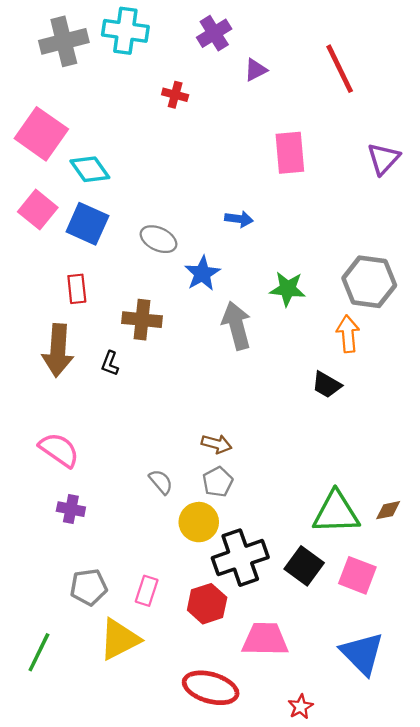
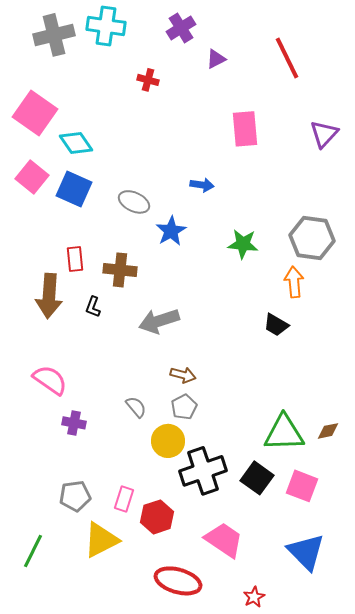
red rectangle: (77, 289) -> (75, 259), moved
gray arrow: (237, 326) -> (159, 321), moved, turned -93
purple cross: (71, 509) -> (74, 423), moved
red hexagon: (207, 604) -> (157, 517), moved
pink trapezoid: (265, 639) -> (224, 540), turned 33

